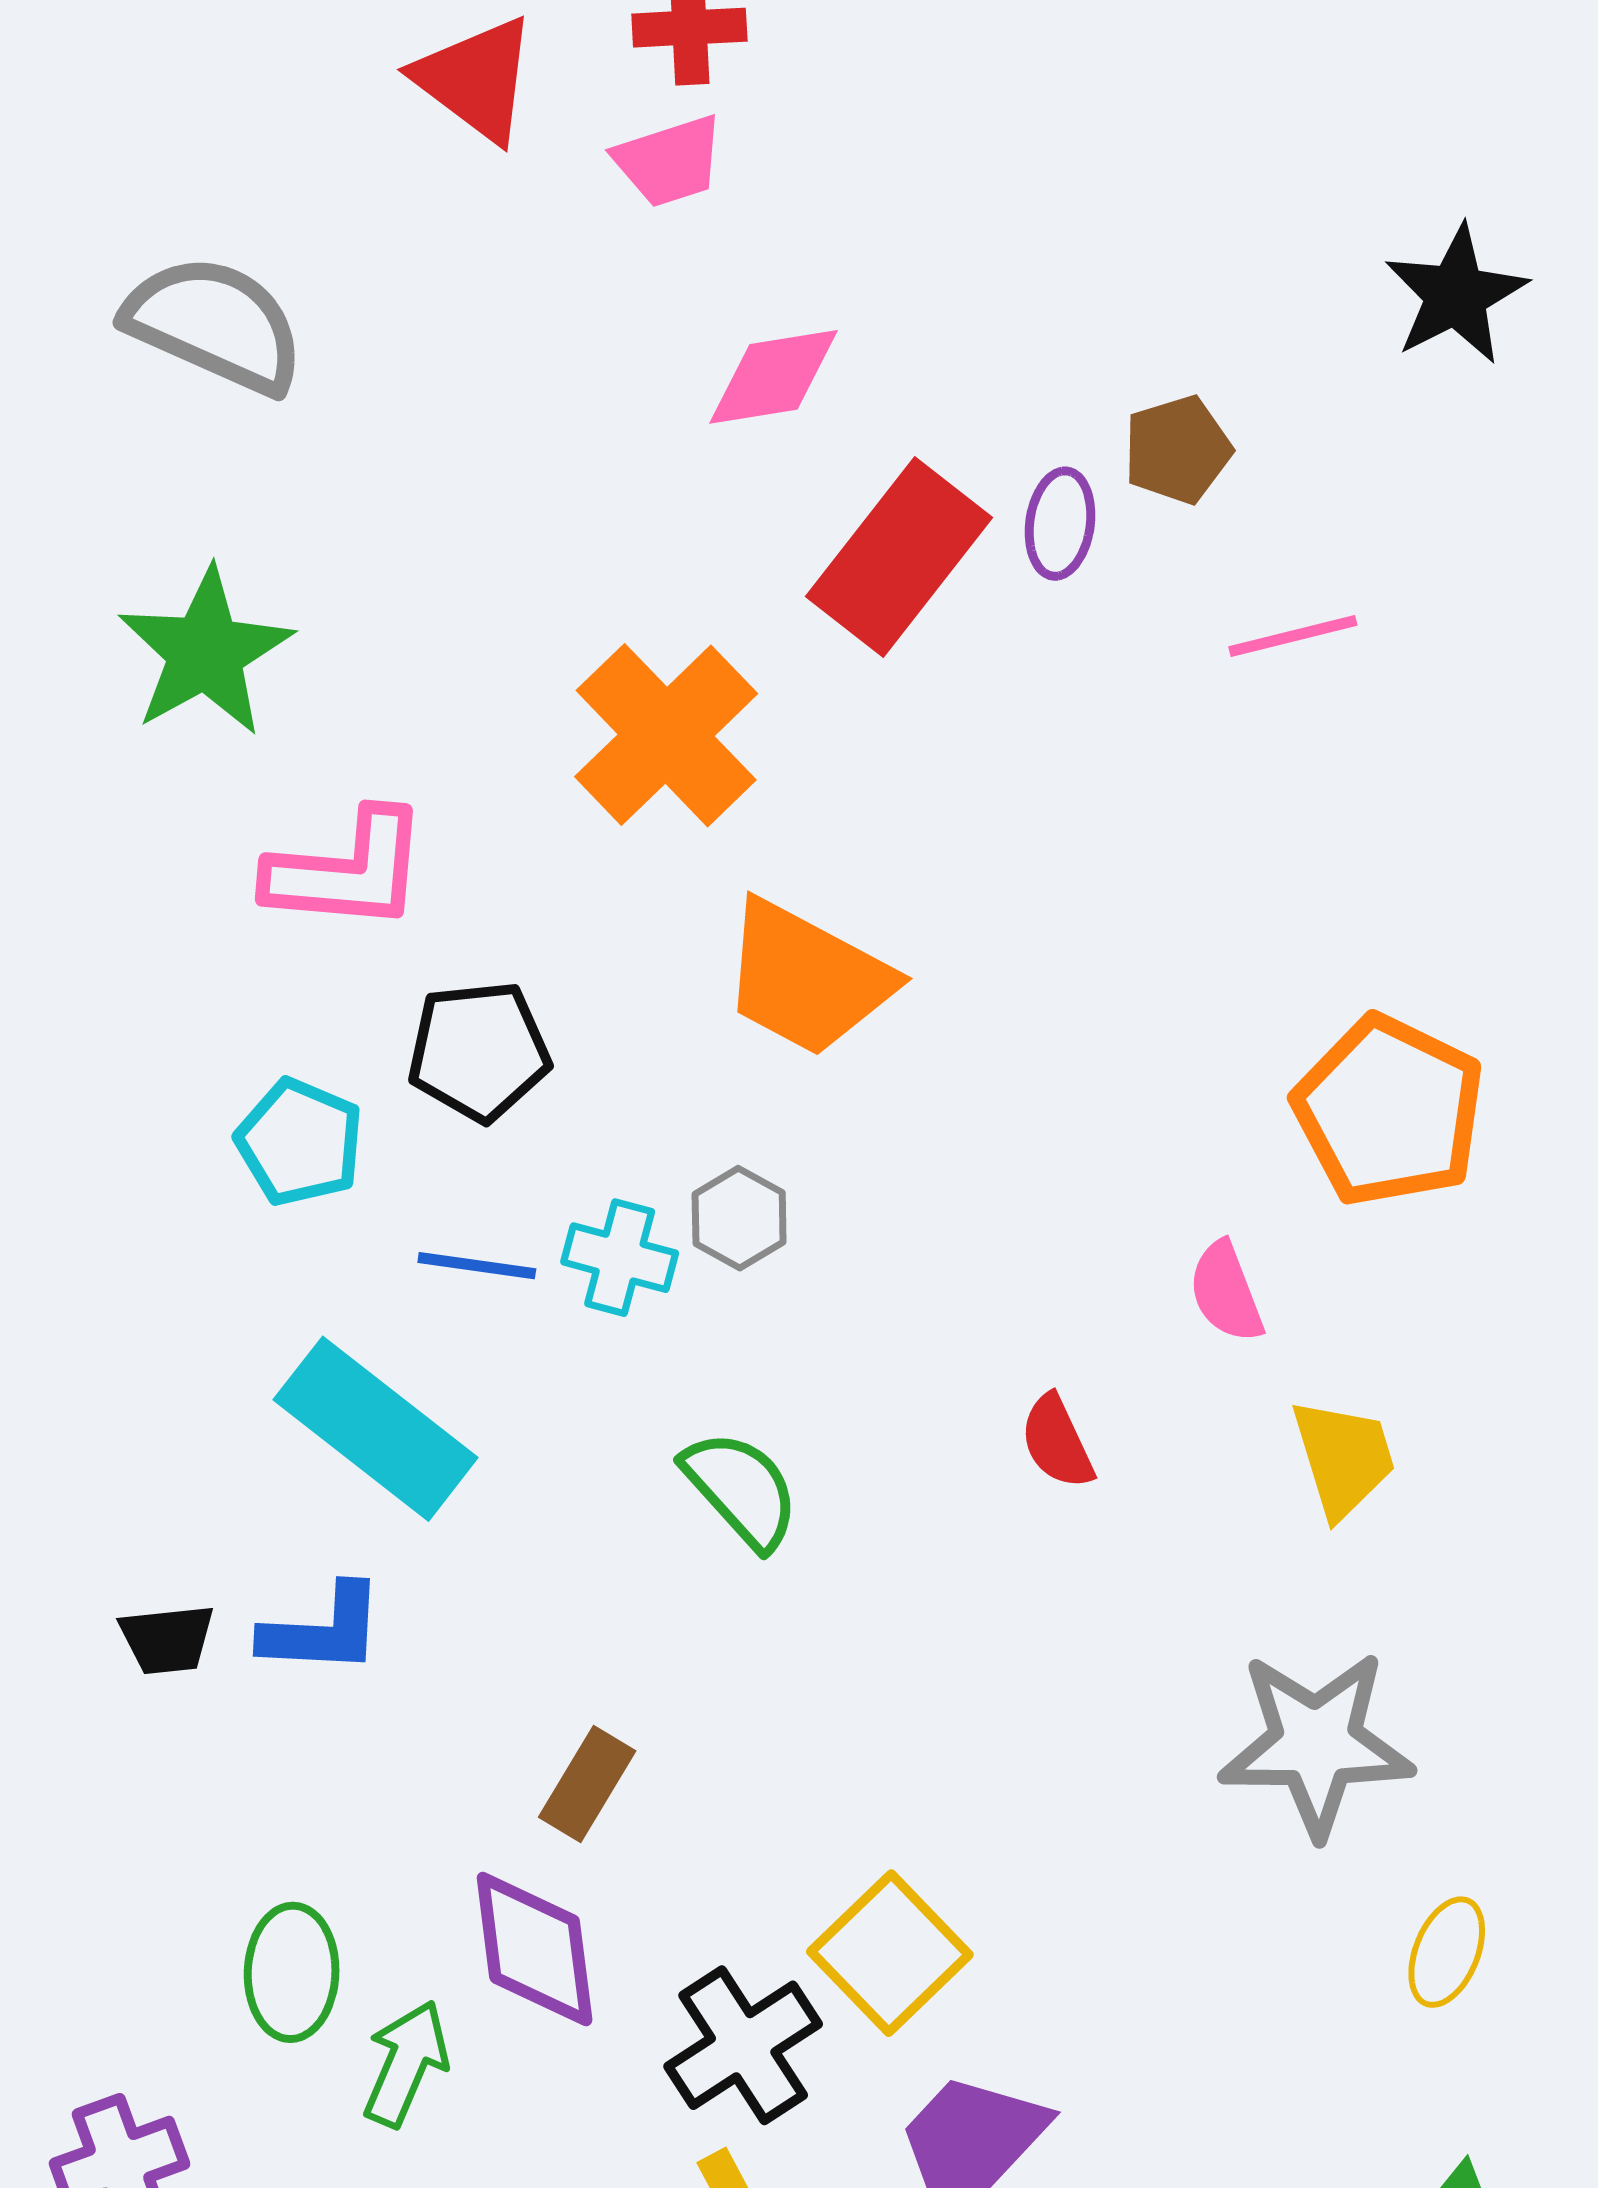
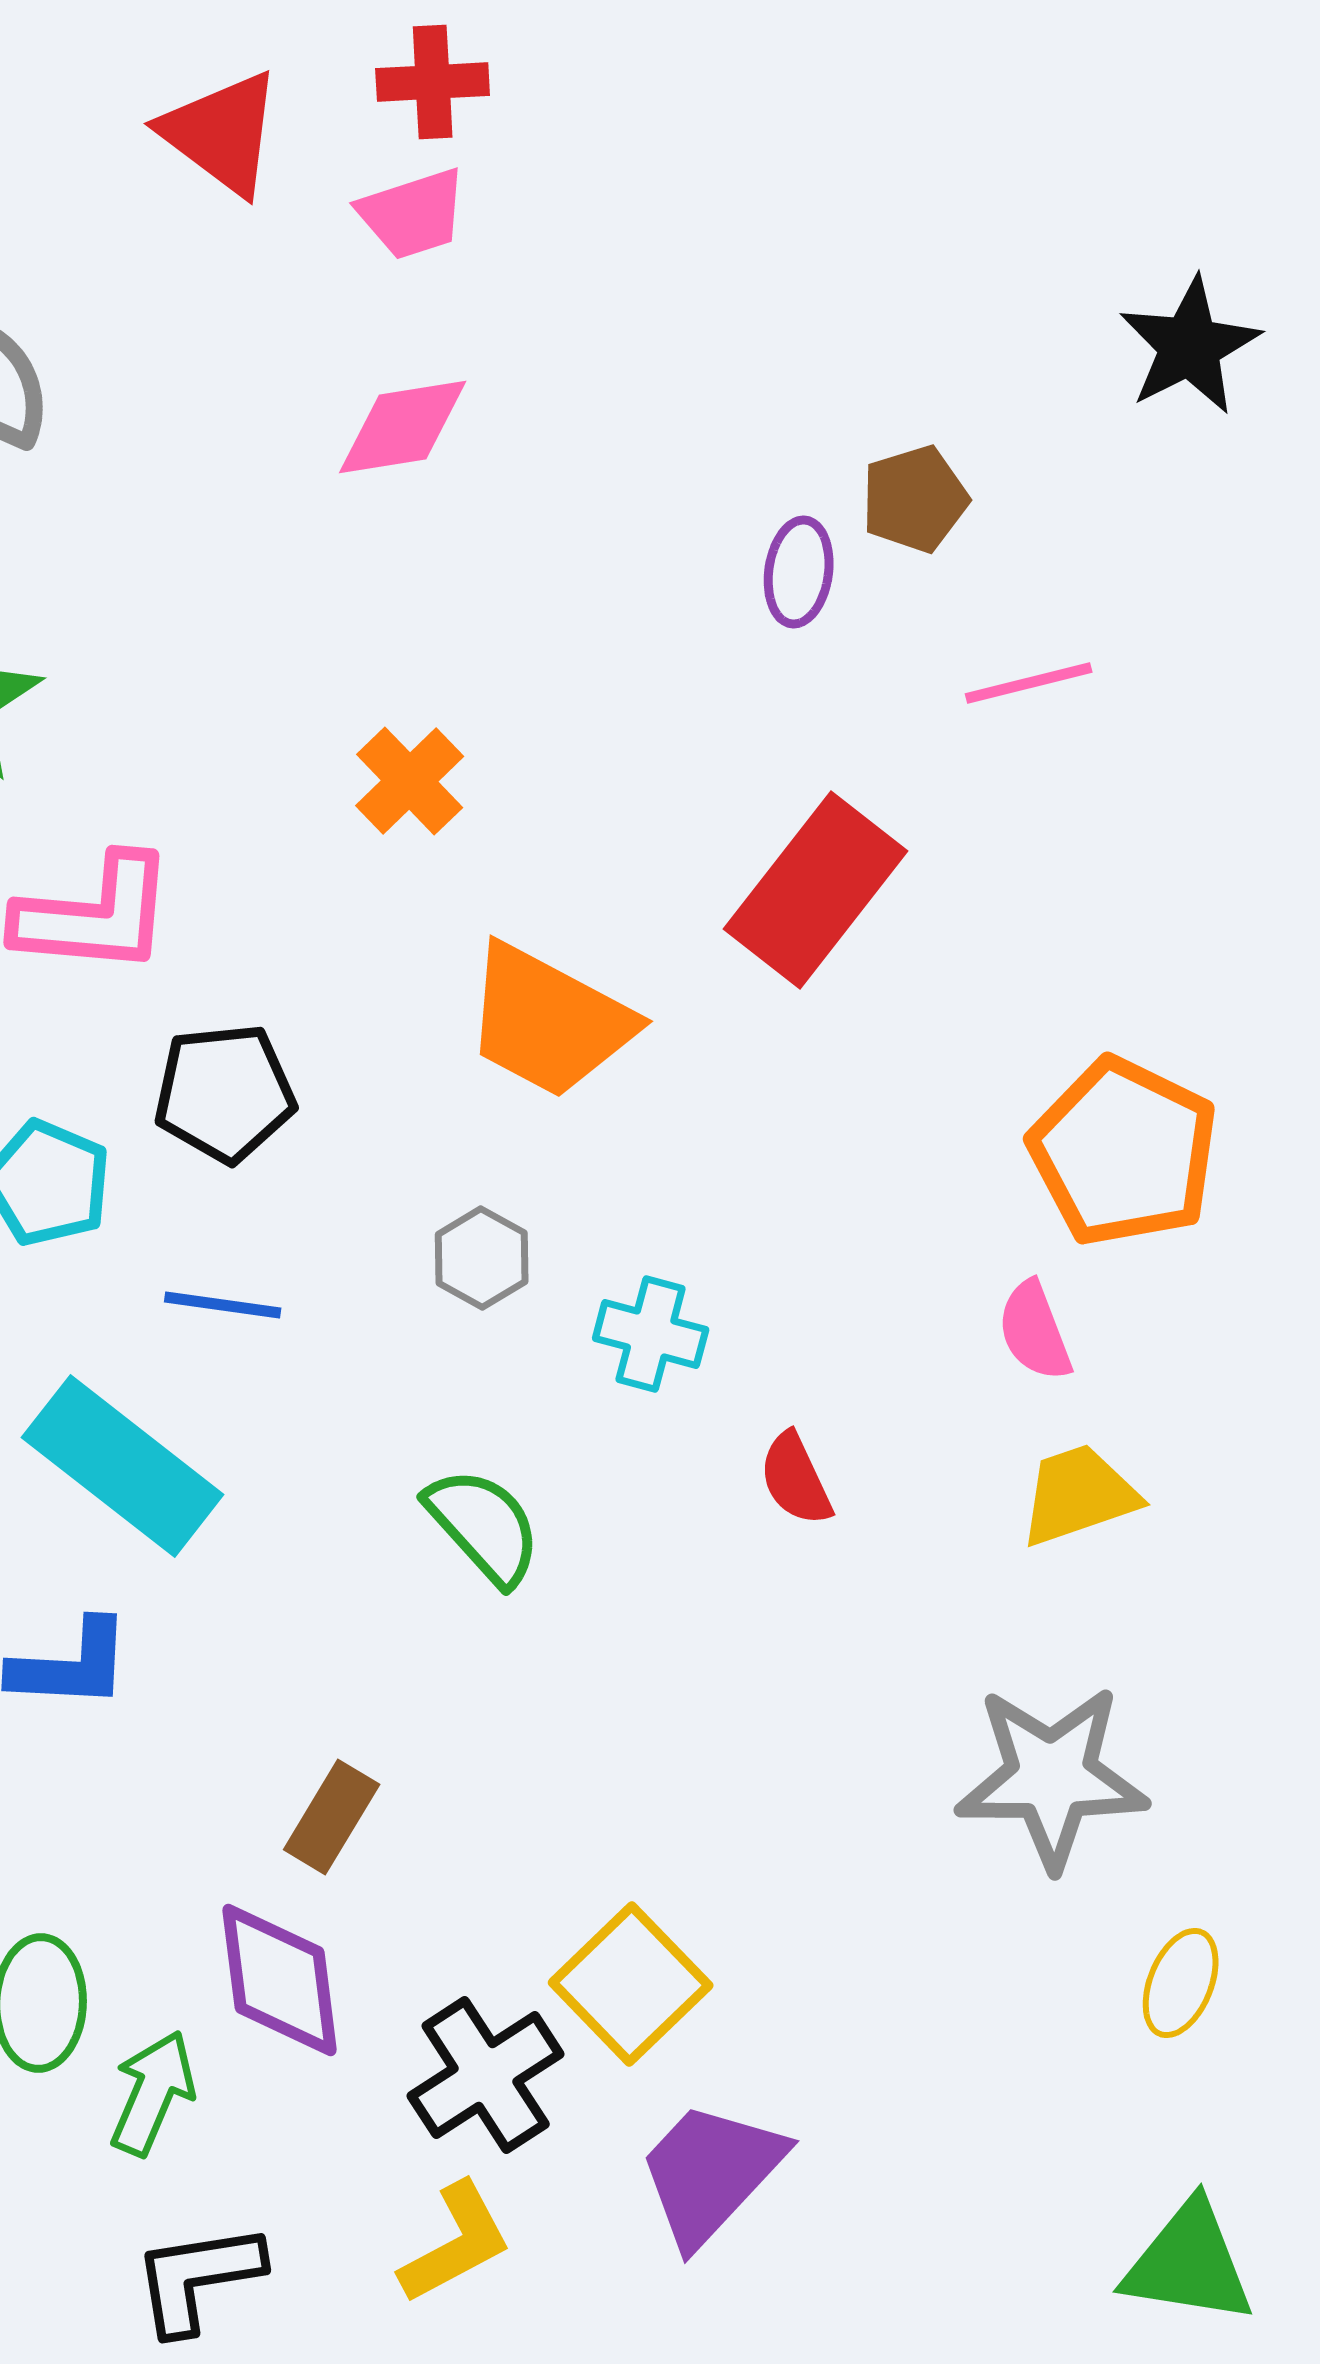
pink diamond: (773, 377) -> (403, 427), moved
red rectangle: (899, 557) -> (816, 890), moved
orange cross: (666, 735) -> (410, 781), size x0.6
cyan cross: (620, 1258) -> (651, 1334), moved
pink semicircle: (1226, 1292) -> (1035, 1331), moved
yellow trapezoid: (1343, 1458) -> (1079, 1495), turned -92

